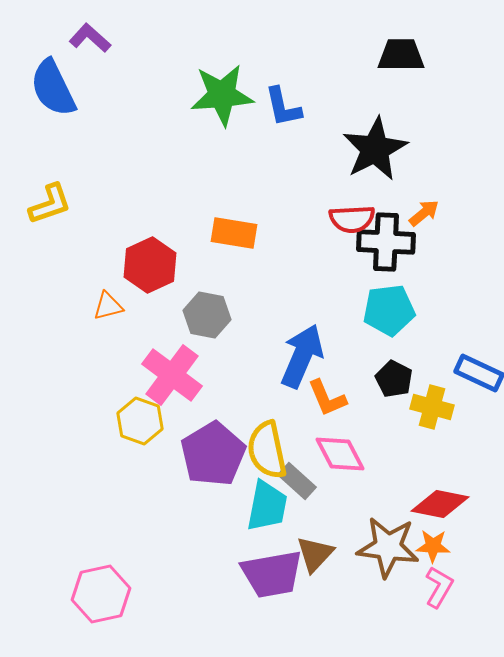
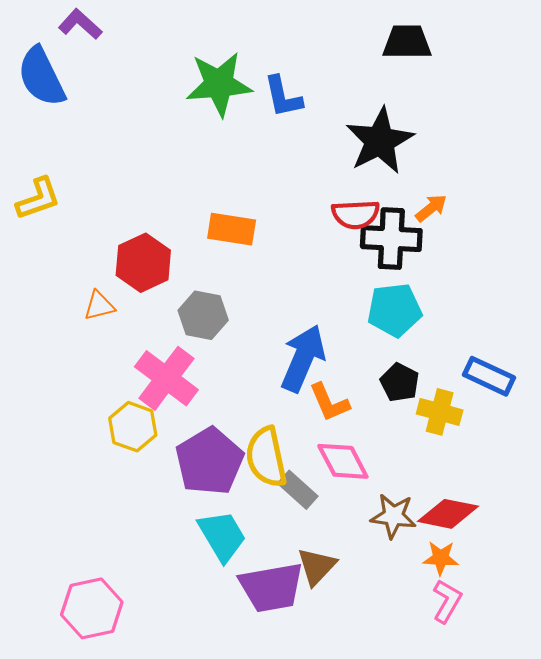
cyan trapezoid: (267, 506) -> (222, 536), moved, turned -42
brown star: (388, 547) -> (393, 516), moved, size x0.7

